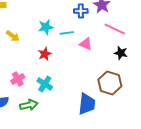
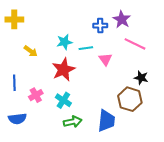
pink triangle: (86, 44) -> (105, 59), turned 32
black star: (121, 53) -> (141, 78), moved
red star: (45, 54) -> (63, 70), size x1.6
green arrow: (29, 105) -> (73, 122), moved

